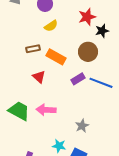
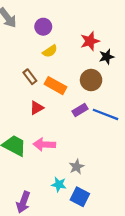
brown rectangle: (33, 49) -> (30, 77), turned 64
red triangle: (39, 77) -> (37, 108), turned 48
gray star: (82, 126) -> (77, 167), moved

